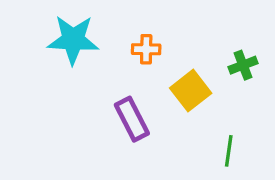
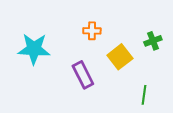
cyan star: (73, 40) -> (34, 49), moved

